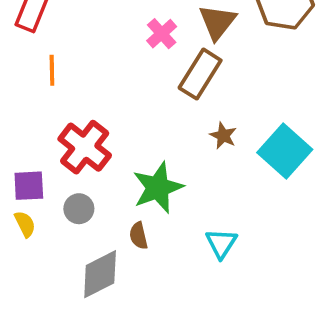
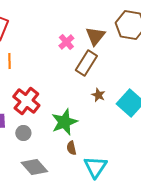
brown semicircle: (139, 236) -> (71, 148), moved
cyan triangle: (221, 243) -> (95, 167), moved, size x1.4
gray diamond: (100, 274) -> (34, 167), turned 76

